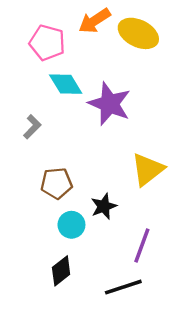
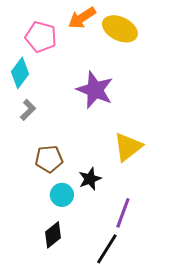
cyan diamond: (66, 84) -> (20, 73), moved, turned 68
black line: (123, 287) -> (107, 249), turned -40

